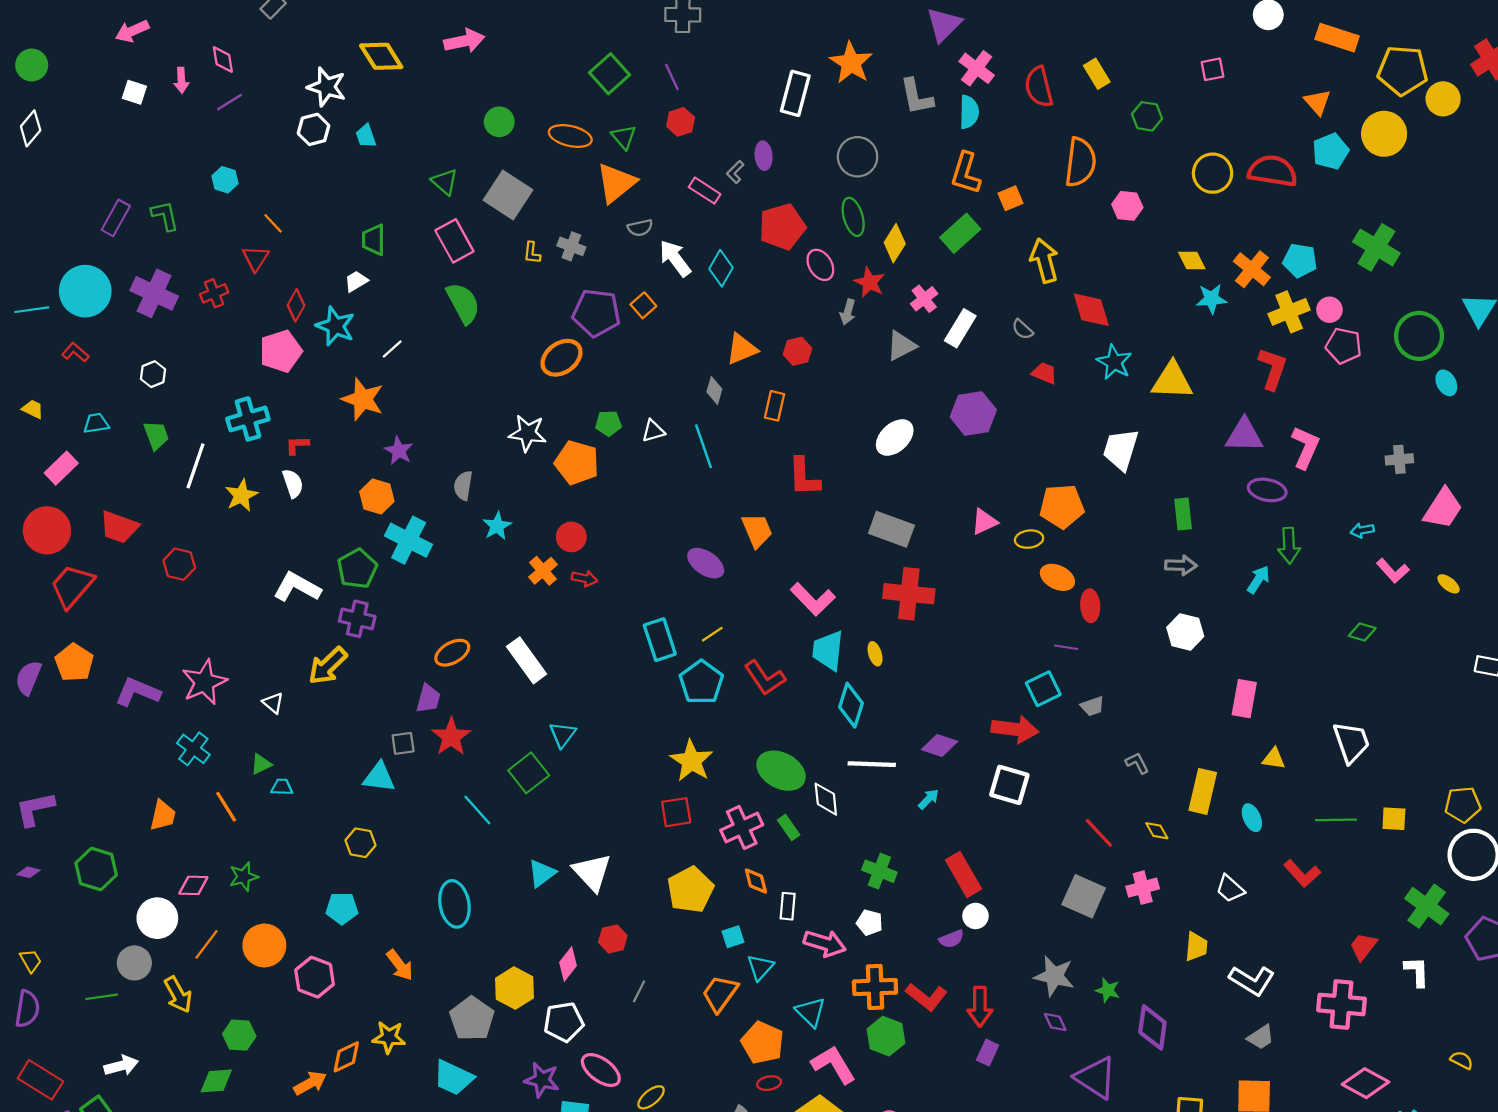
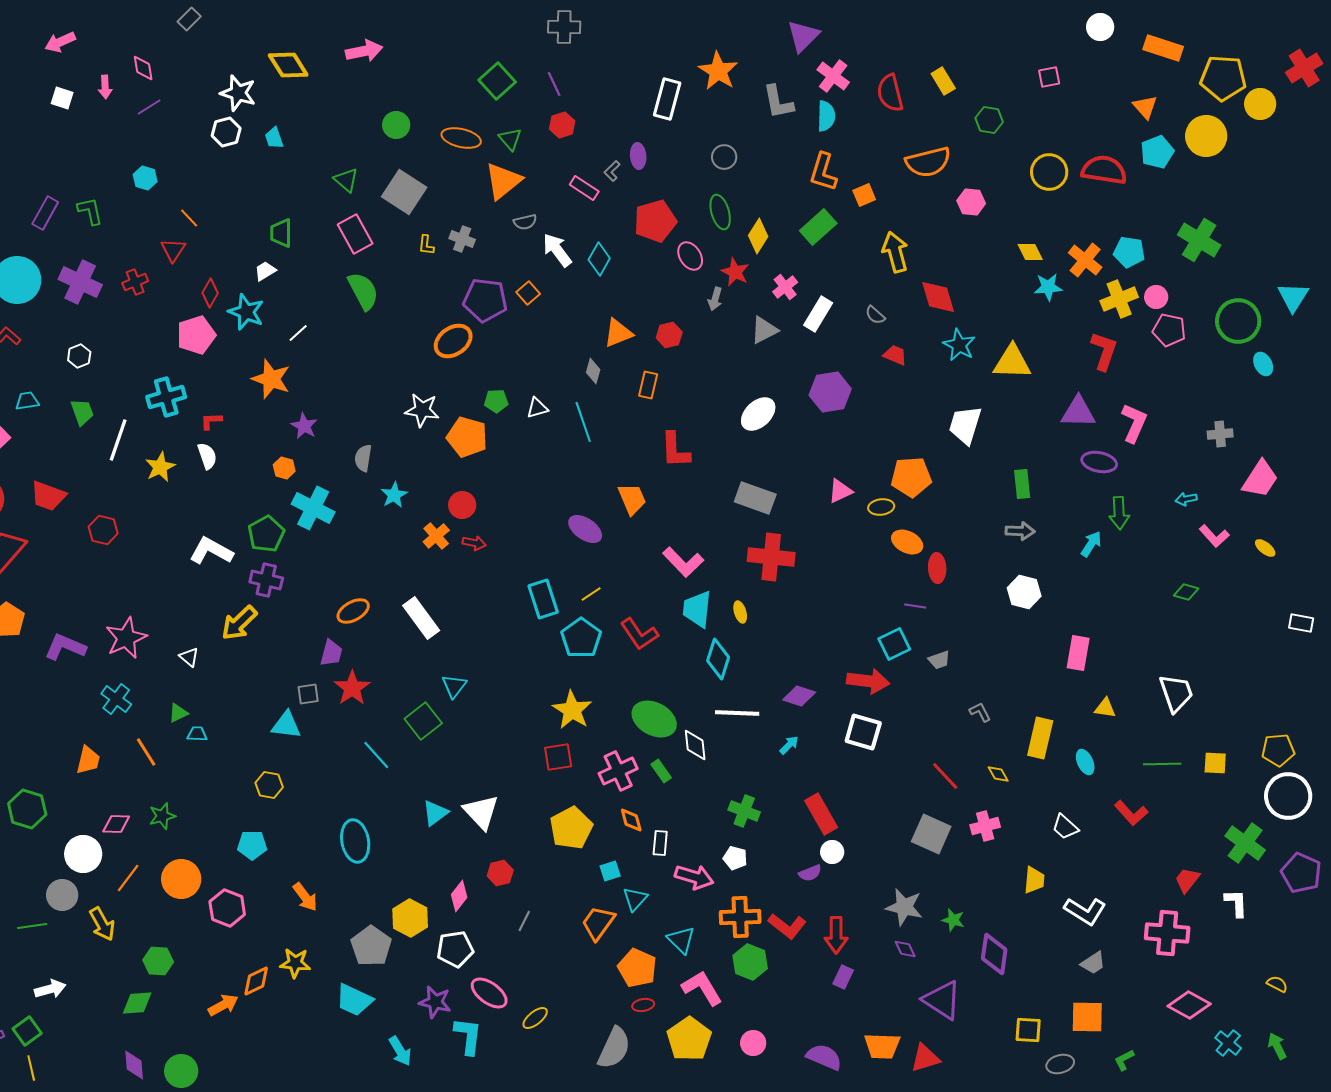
gray circle: (858, 157) -> (724, 157), size x0.7
orange semicircle: (1080, 162) -> (928, 162), turned 69
orange hexagon: (377, 496) -> (284, 468), size x0.7

